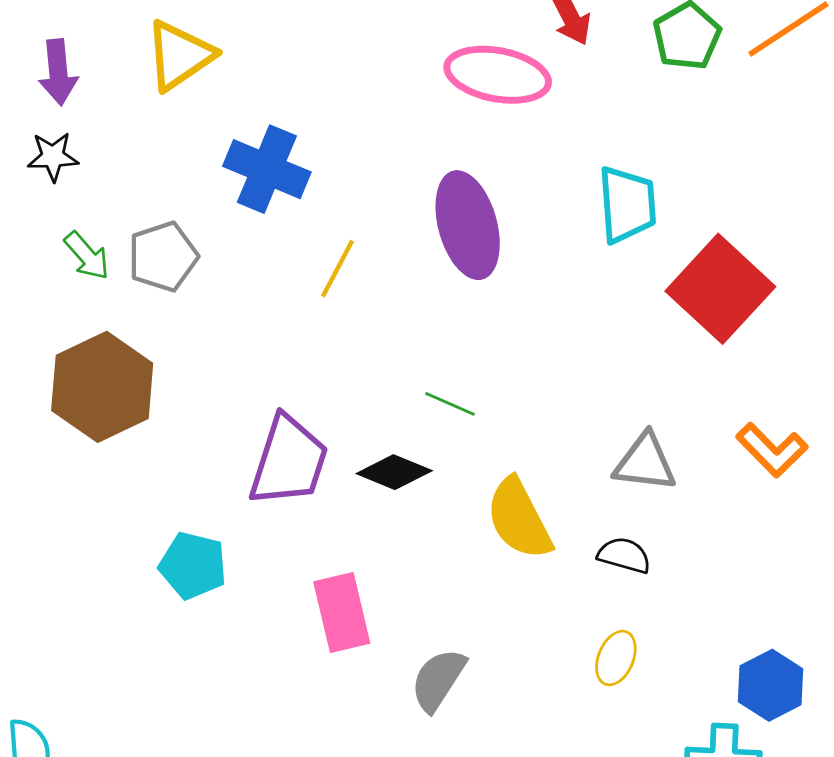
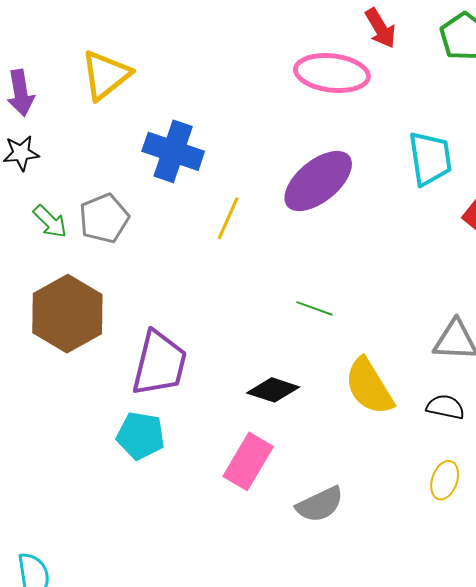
purple ellipse: (468, 225) -> (318, 181), turned 70
purple trapezoid: (289, 461) -> (159, 363), moved
black diamond: (394, 472) -> (273, 390), moved
pink rectangle: (342, 612) -> (248, 461), turned 48
gray semicircle: (438, 680) -> (320, 504), turned -144

